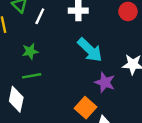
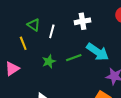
green line: (32, 76) -> (74, 58), moved

